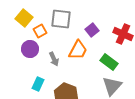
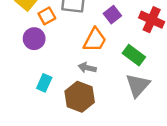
gray arrow: (54, 59) -> (87, 68), moved, turned 128

